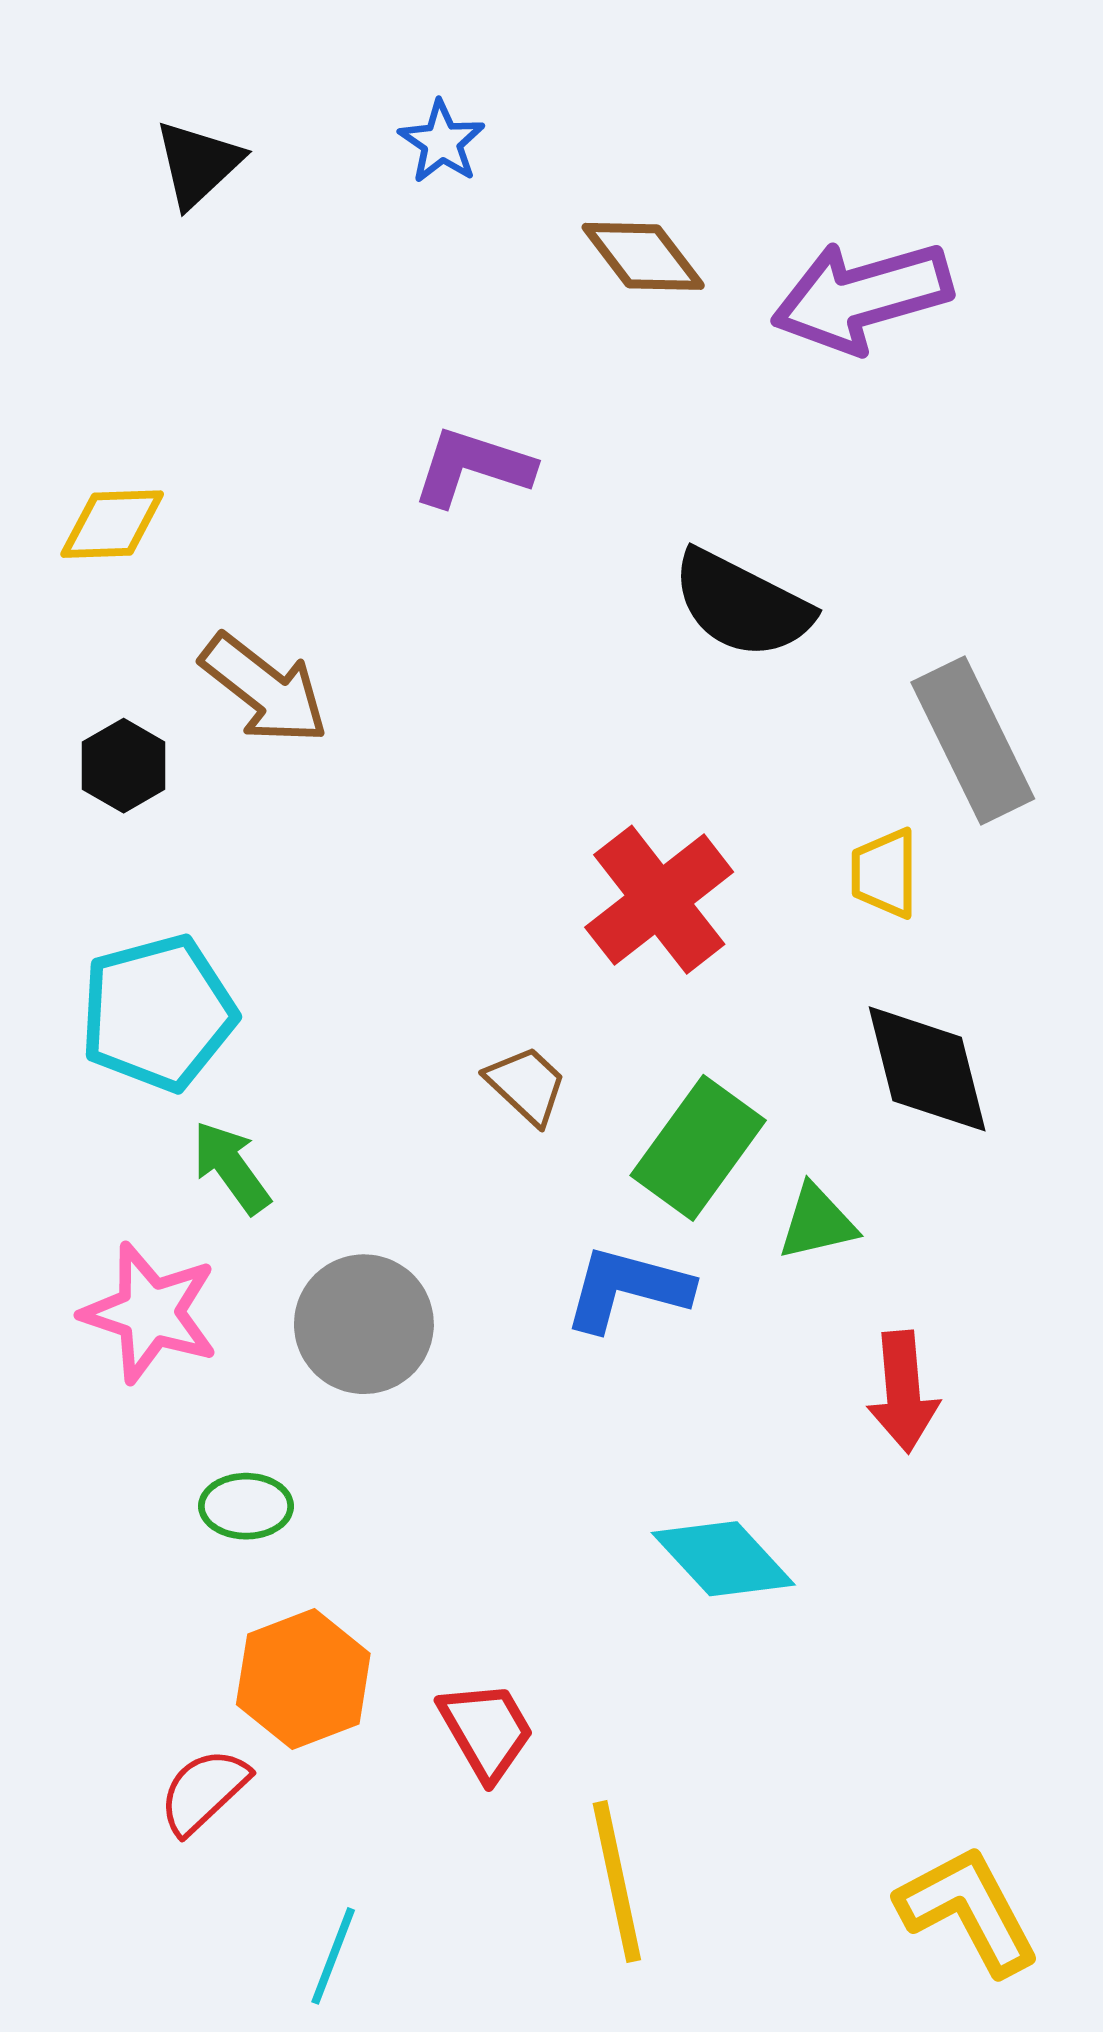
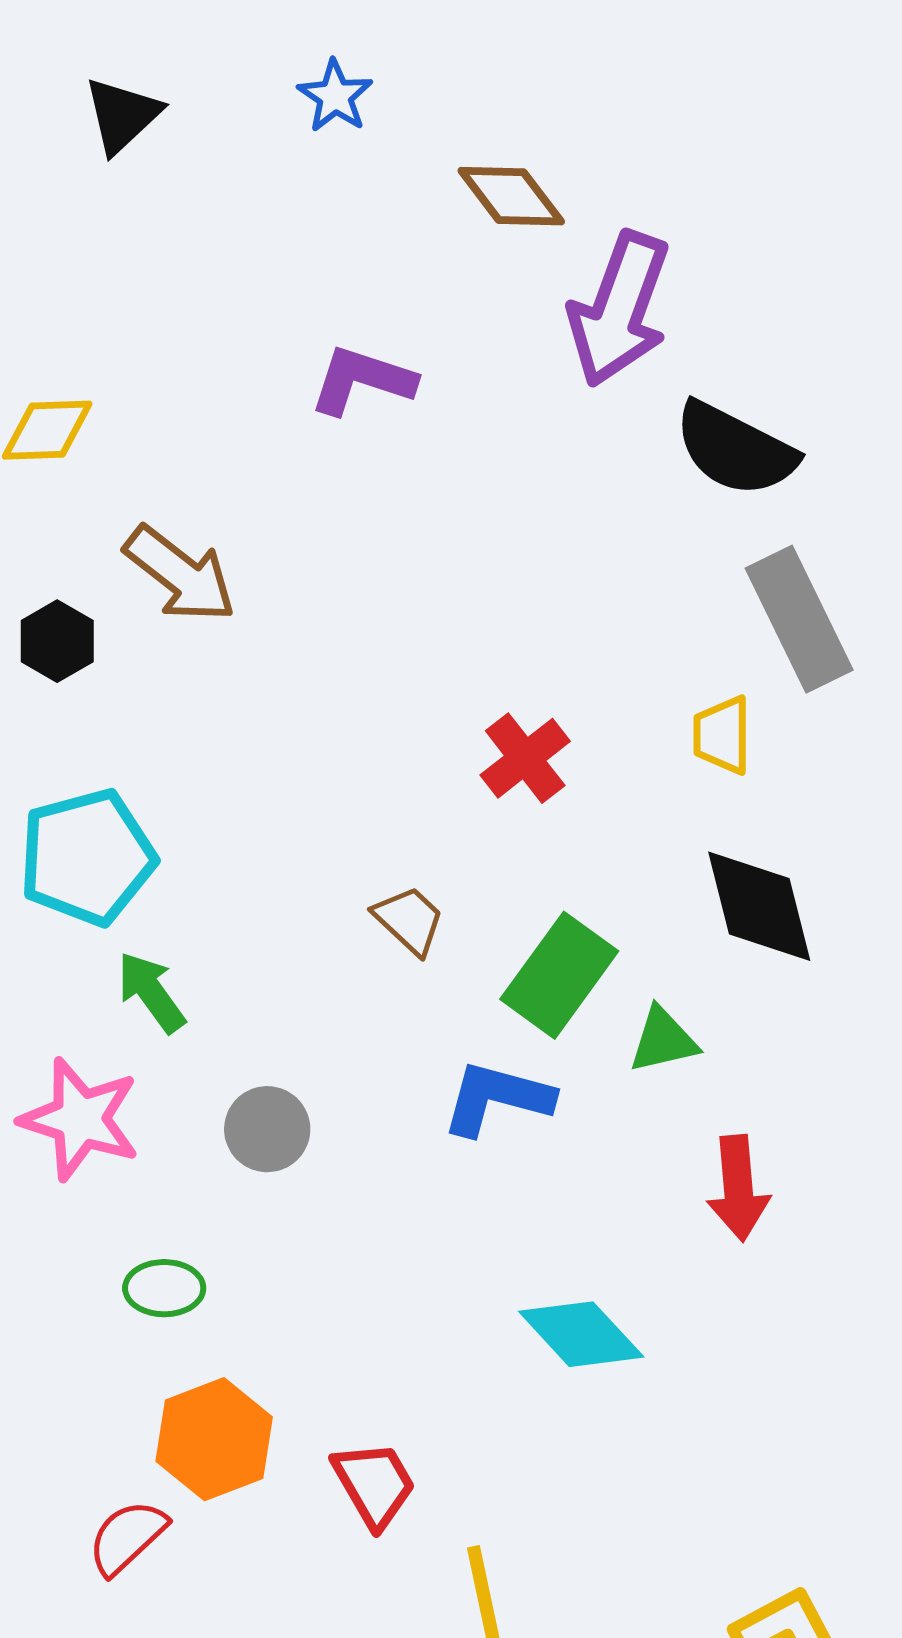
purple arrow: (862, 296) -> (619, 309), moved, turned -54
black semicircle: (742, 604) -> (735, 449), moved
red cross: (659, 900) -> (525, 758), size x0.7
gray circle: (364, 1324) -> (267, 1129), size x0.7

